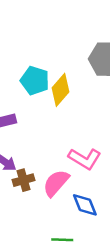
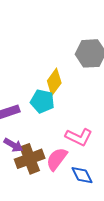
cyan pentagon: (35, 81) -> (42, 101), moved
brown cross: (23, 180) -> (30, 159), size x1.6

